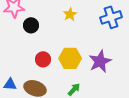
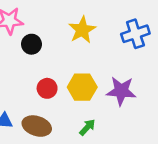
yellow star: (70, 14) -> (82, 30), size x1.5
purple star: (100, 61) -> (121, 91), turned 30

